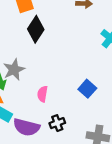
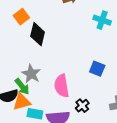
pink semicircle: (42, 94) -> (62, 86), size x1.6

